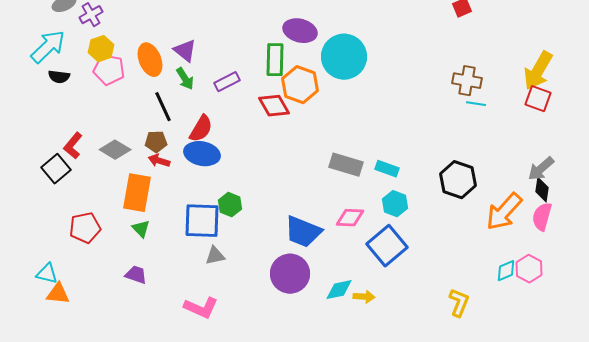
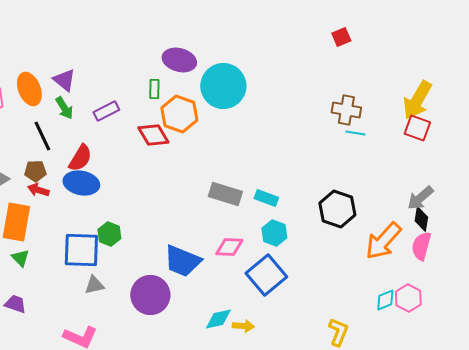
green rectangle: (275, 60) -> (154, 89), size x0.6
purple circle: (290, 274) -> (150, 295), moved

